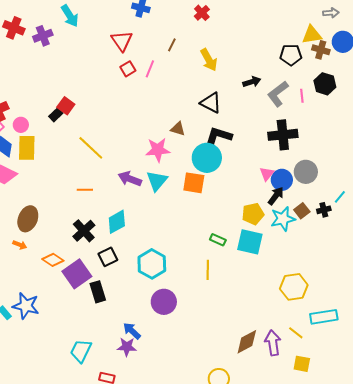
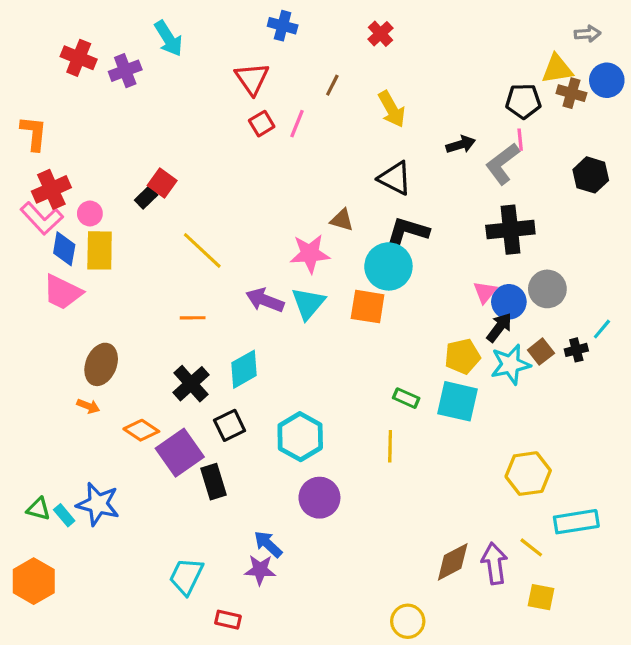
black hexagon: (325, 84) -> (591, 175), moved
pink line: (302, 96) -> (520, 140), moved

